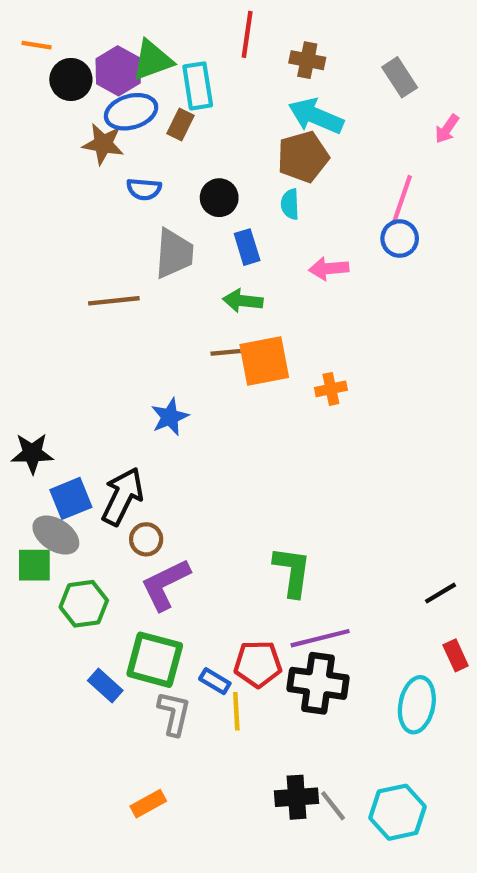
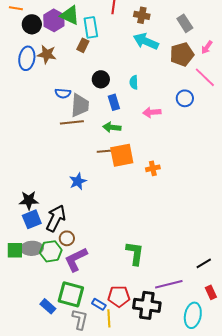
green triangle: (153, 60) -> (70, 15), turned 45
blue ellipse: (131, 112) -> (27, 58), moved, turned -65
brown pentagon: (303, 157) -> (182, 54), moved
blue semicircle: (144, 189) -> (63, 93), moved
pink line: (402, 200) -> (205, 77), moved, turned -65
brown line: (114, 301) -> (72, 122), moved
black star: (32, 453) -> (29, 200), moved
gray ellipse: (56, 535) -> (32, 248), moved, turned -35
green hexagon: (84, 604) -> (51, 251), moved
purple line: (320, 638) -> (169, 284), moved

